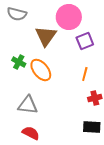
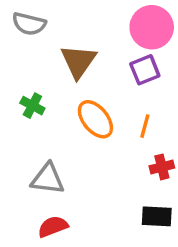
pink circle: (69, 17) -> (152, 27), moved
orange ellipse: (41, 70) -> (95, 119), moved
red semicircle: (31, 133) -> (53, 227), turned -48

